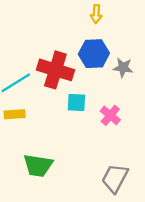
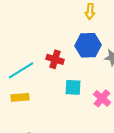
red cross: (55, 70) -> (55, 59), size x0.6

